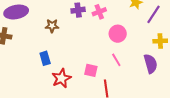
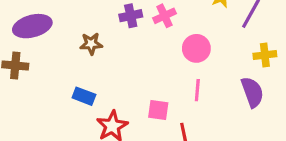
blue rectangle: (45, 58) -> (84, 96), turned -48
pink line: (116, 60) -> (197, 90), turned 40

